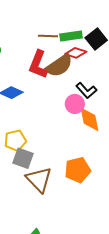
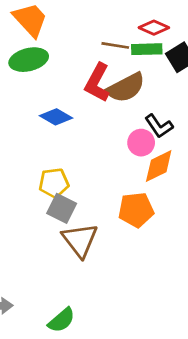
red diamond: (76, 53) -> (154, 28), moved
orange diamond: (89, 119) -> (159, 166), turned 68
orange pentagon: (78, 170) -> (136, 210), moved

